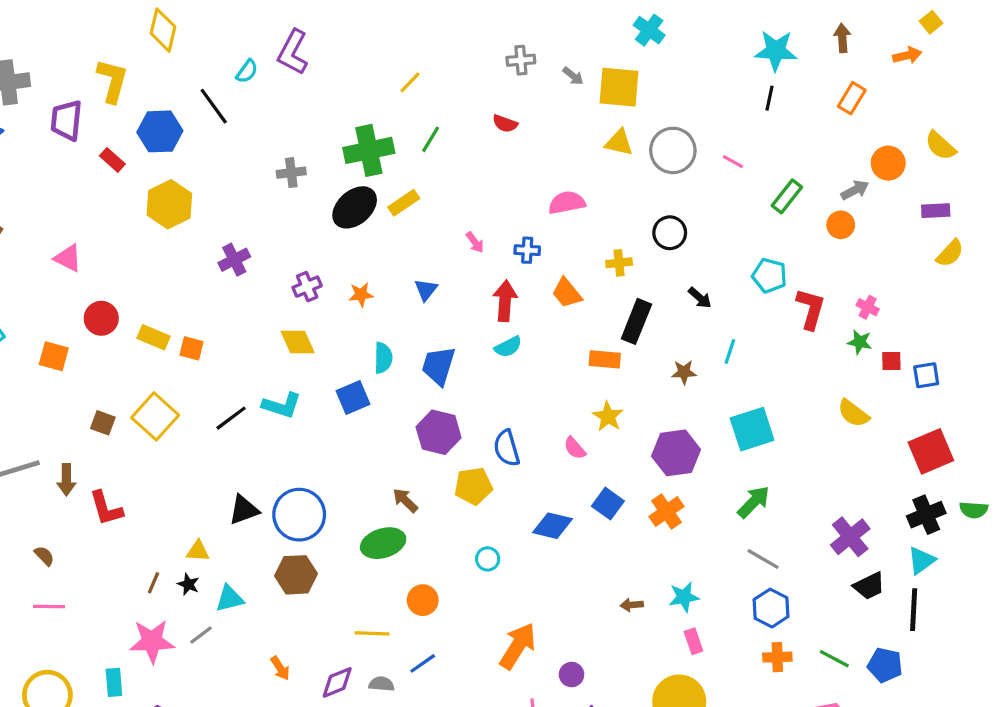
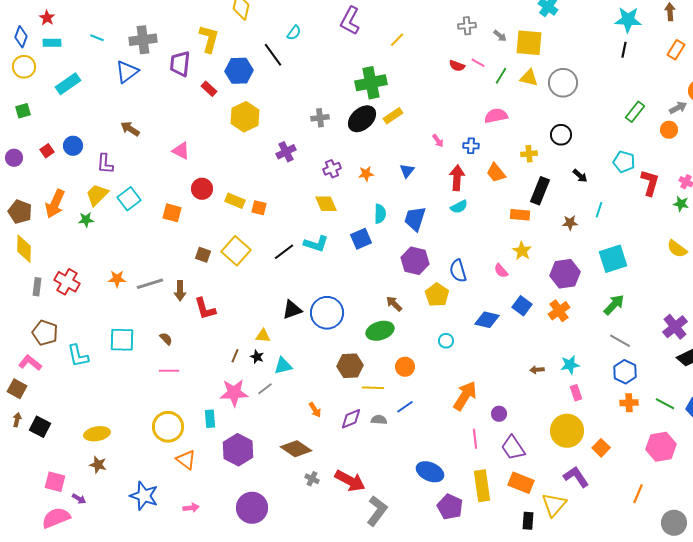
purple L-shape: (293, 52) -> (350, 21), moved
green line: (431, 139) -> (501, 76), moved
pink line: (733, 162) -> (478, 63), moved
gray cross: (291, 173) -> (320, 118), moved
yellow pentagon: (473, 486) -> (437, 295), turned -30
brown hexagon: (296, 575) -> (350, 366), moved

